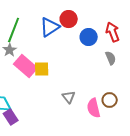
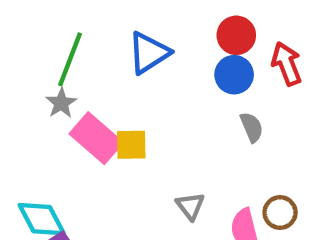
red circle: (69, 19) -> (236, 35), moved
gray semicircle: (111, 58) -> (252, 127), moved

